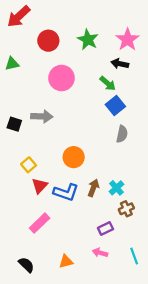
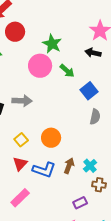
green star: (88, 40) -> (52, 44), moved
red circle: (48, 41) -> (15, 32), moved
green arrow: (108, 84) -> (67, 71), moved
yellow square: (29, 165) -> (21, 140), moved
brown cross: (126, 209) -> (99, 185), turned 32

